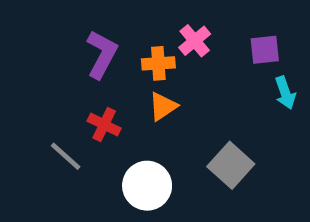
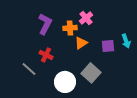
purple square: (265, 50) -> (108, 46), moved
orange triangle: (163, 106) -> (81, 43), moved
gray square: (231, 165) -> (91, 73), moved

